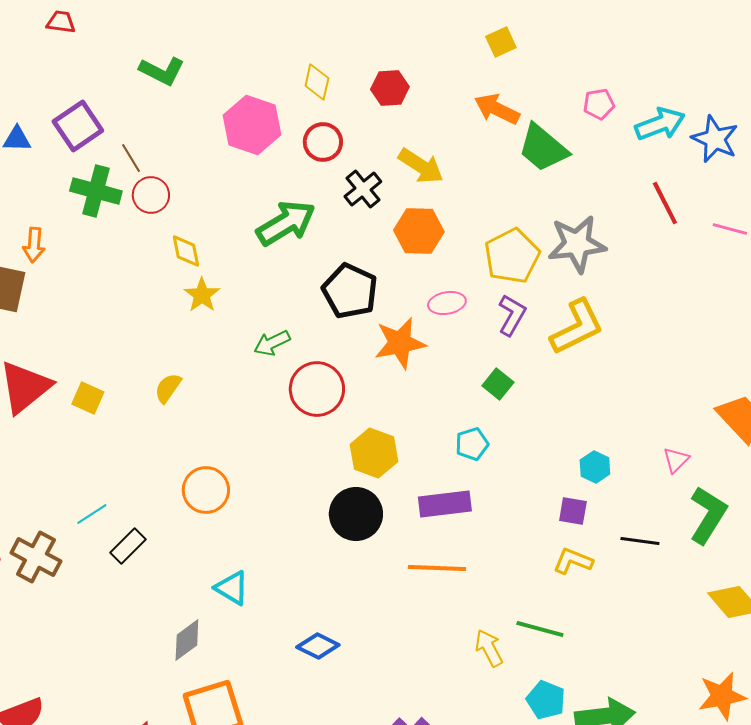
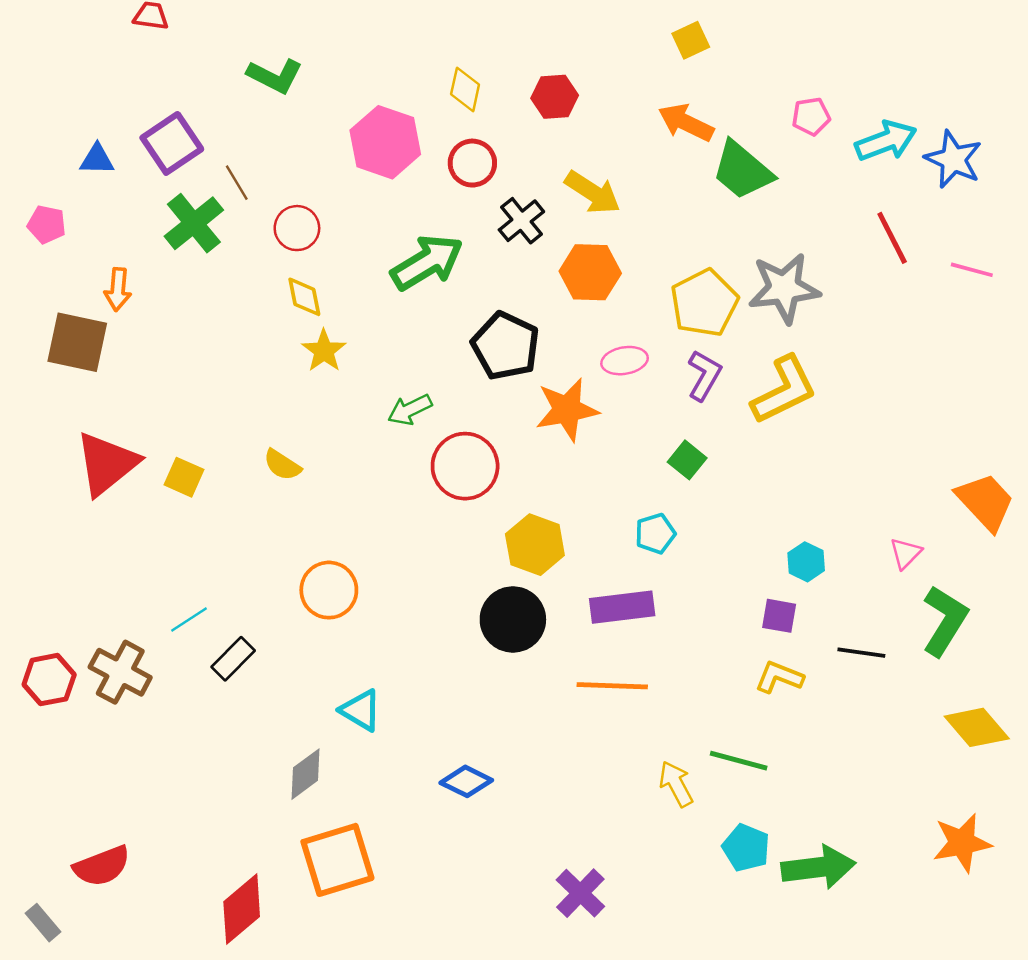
green cross: (96, 191) -> (194, 223), turned 36
red circle: (151, 195) -> (297, 228), moved
yellow semicircle: (168, 388) -> (282, 465), turned -92

